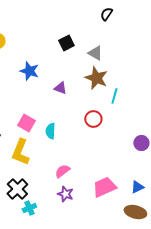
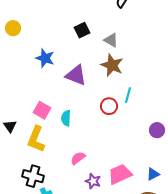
purple triangle: (60, 88) -> (76, 75), size x1.6
cyan line: (114, 96) -> (128, 95), moved
black cross: (17, 189) -> (33, 176), turned -30
purple star: (65, 194) -> (93, 181), moved

